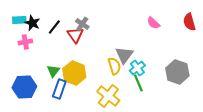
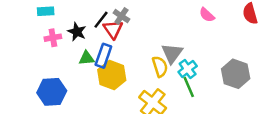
black star: (32, 23) -> (77, 32), moved
black line: (54, 27) -> (101, 20), moved
green triangle: (53, 71) -> (87, 58), moved, turned 48
blue rectangle: (59, 89) -> (103, 56), moved

